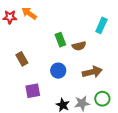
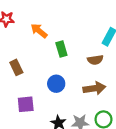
orange arrow: (29, 13) -> (39, 31), moved
brown semicircle: (79, 46) -> (95, 60), moved

